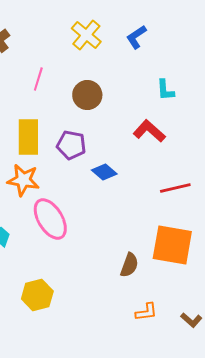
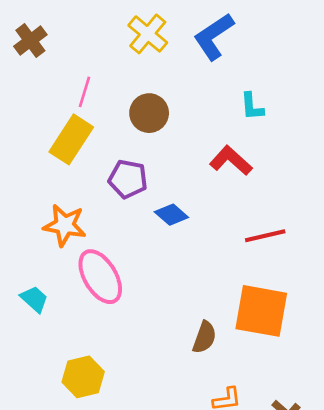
blue L-shape: (136, 37) -> (214, 37), size x1.5
yellow rectangle: (28, 137) -> (71, 139), moved, turned 33

